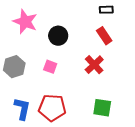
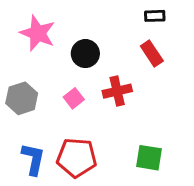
red cross: (94, 65) -> (117, 91), moved, turned 30
pink square: (50, 67) -> (74, 98), turned 32

